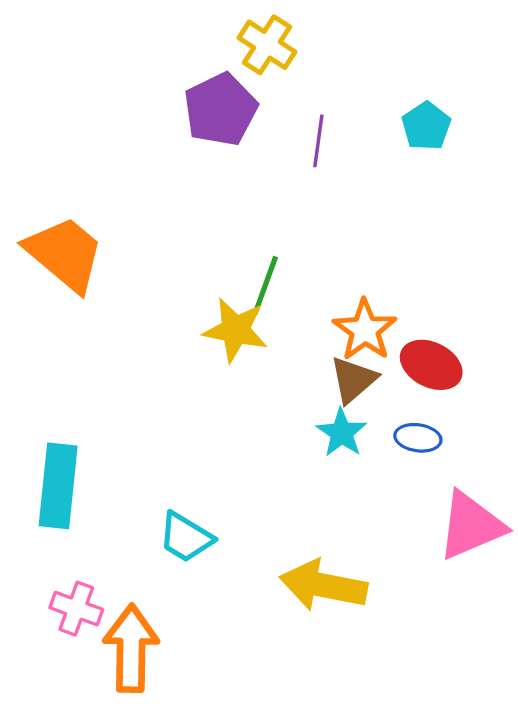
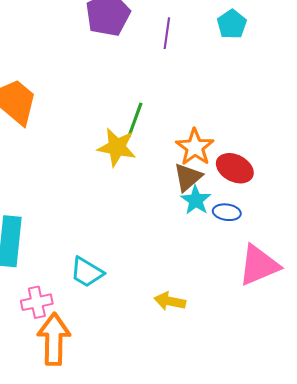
cyan star: (342, 433) -> (196, 200), moved
yellow arrow: (323, 585) -> (170, 301), size x0.6
pink cross: (76, 609) -> (37, 302), moved, turned -32

